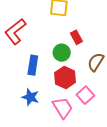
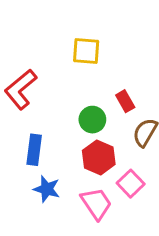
red rectangle: (76, 37) -> (125, 101), moved
blue rectangle: (33, 65) -> (34, 150), moved

